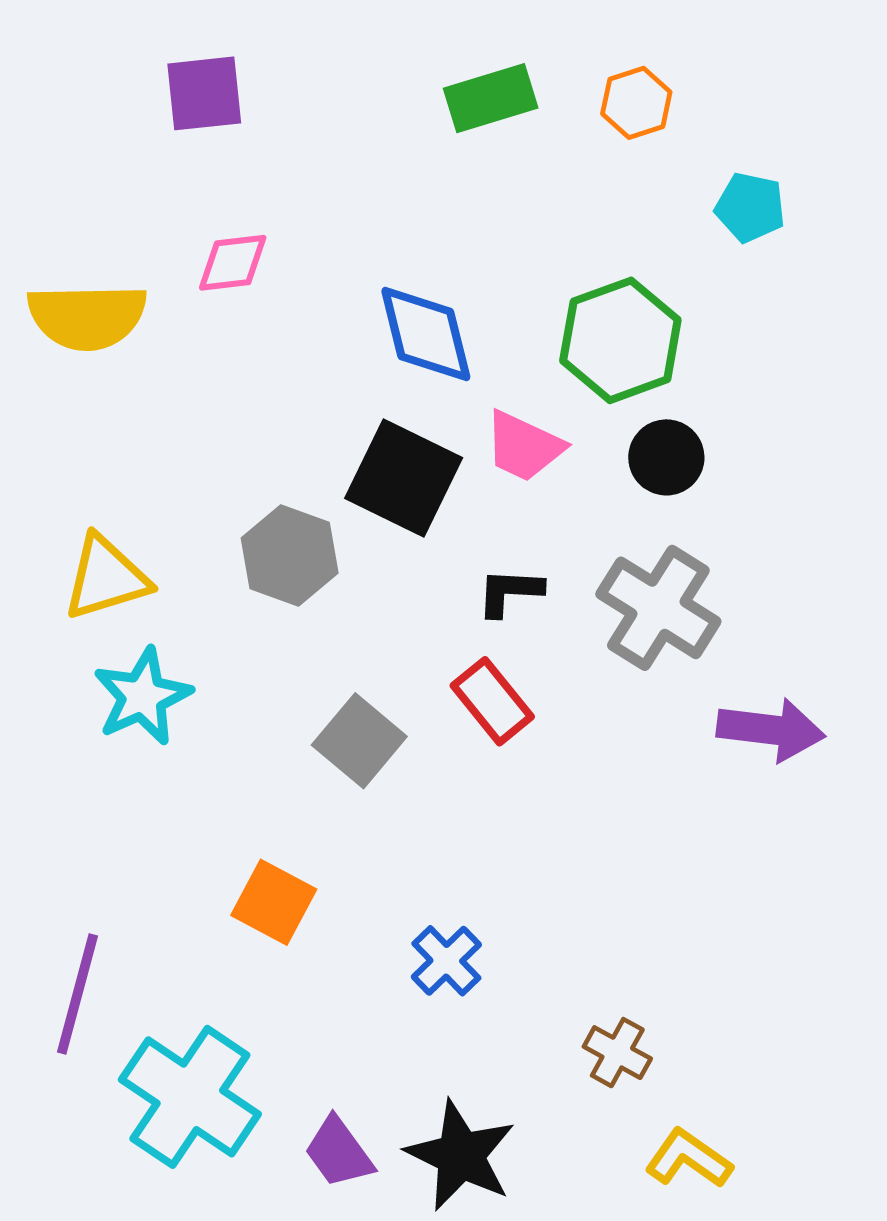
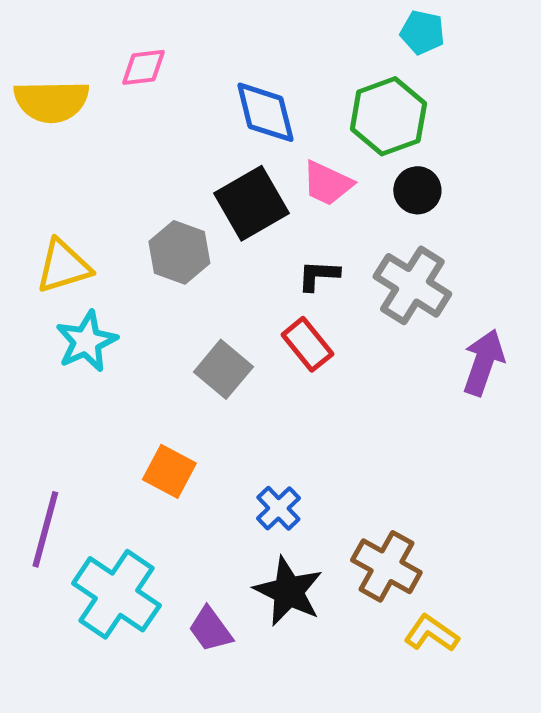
cyan pentagon: (750, 207) -> (422, 32), moved
black square: (404, 478) -> (251, 203), turned 34
purple arrow: (771, 730) -> (483, 362), turned -78
brown cross: (617, 1053) -> (386, 566), size x1.6
black star: (461, 1155) -> (288, 591), moved

